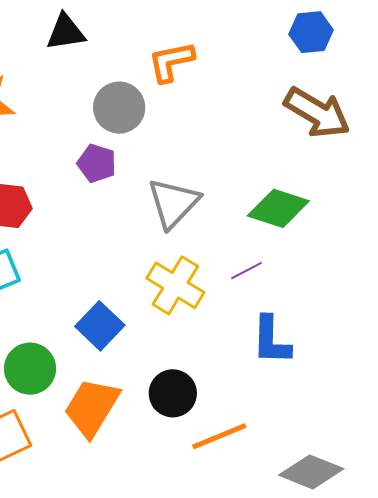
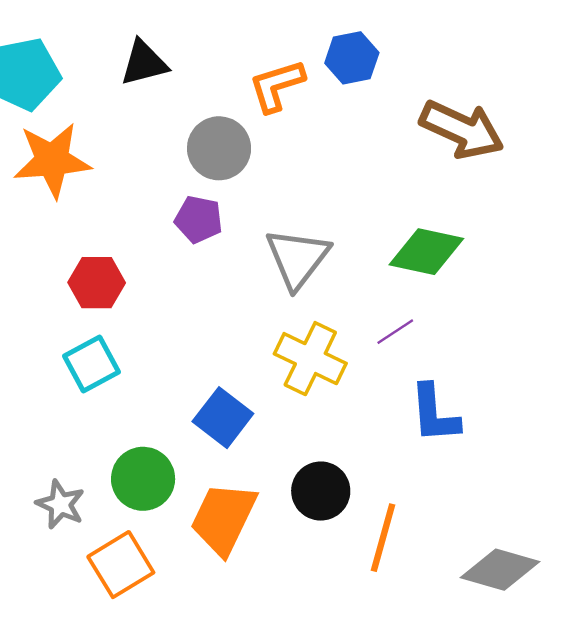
blue hexagon: (311, 32) -> (352, 58), moved
orange line: (219, 436) -> (383, 538), turned -46

